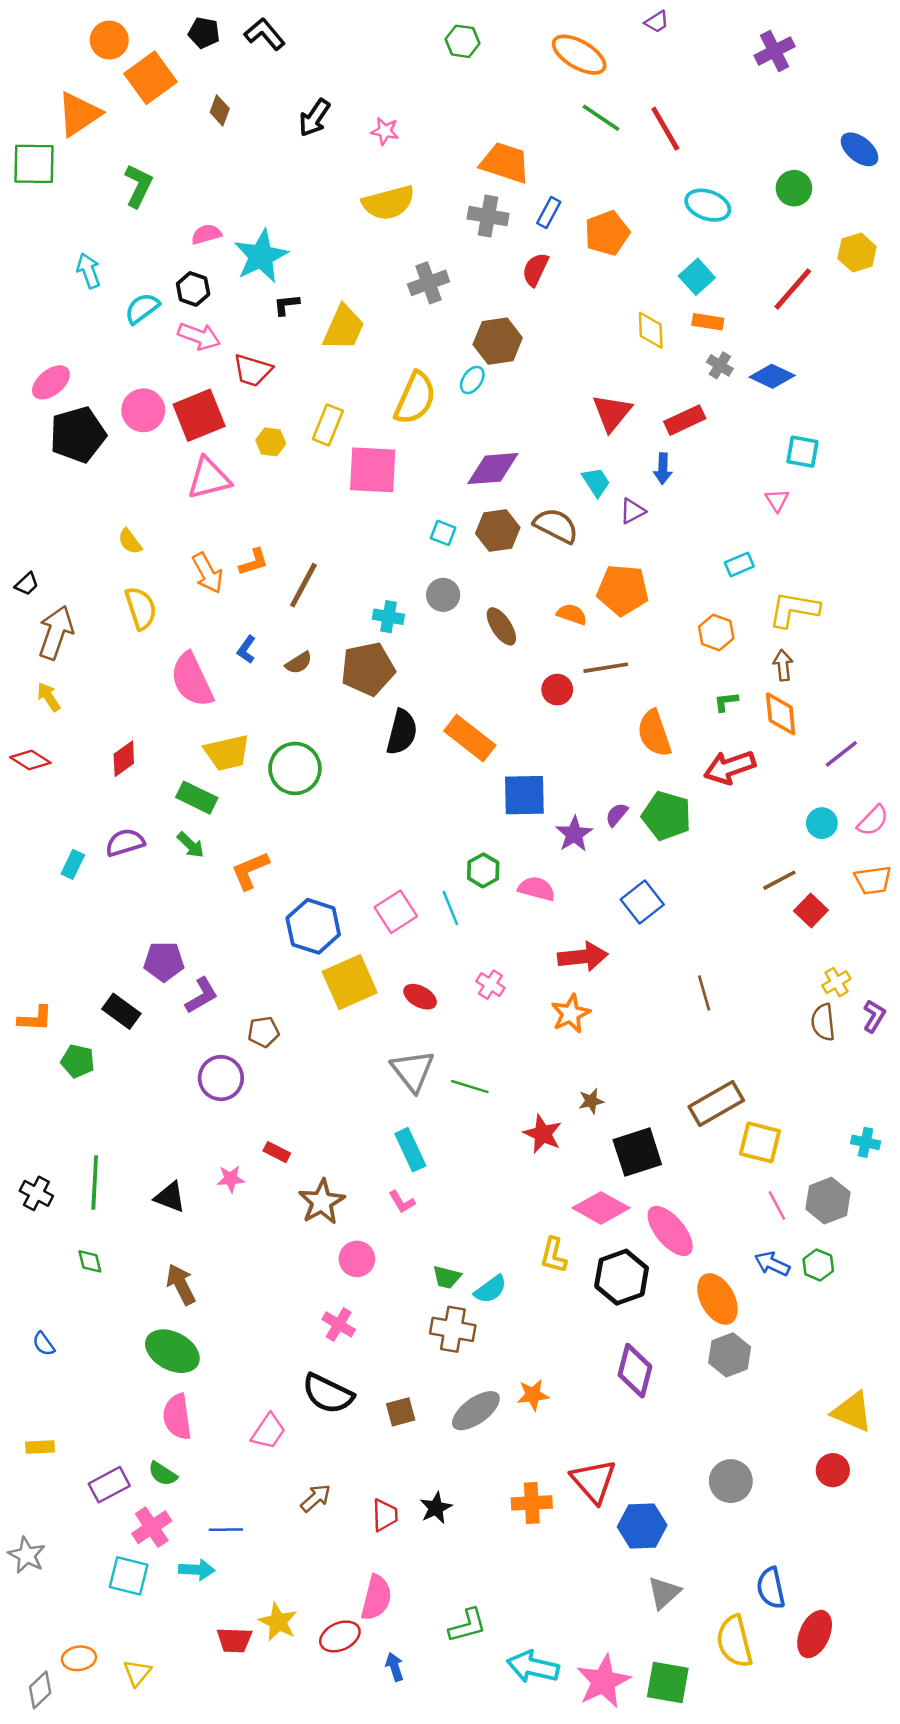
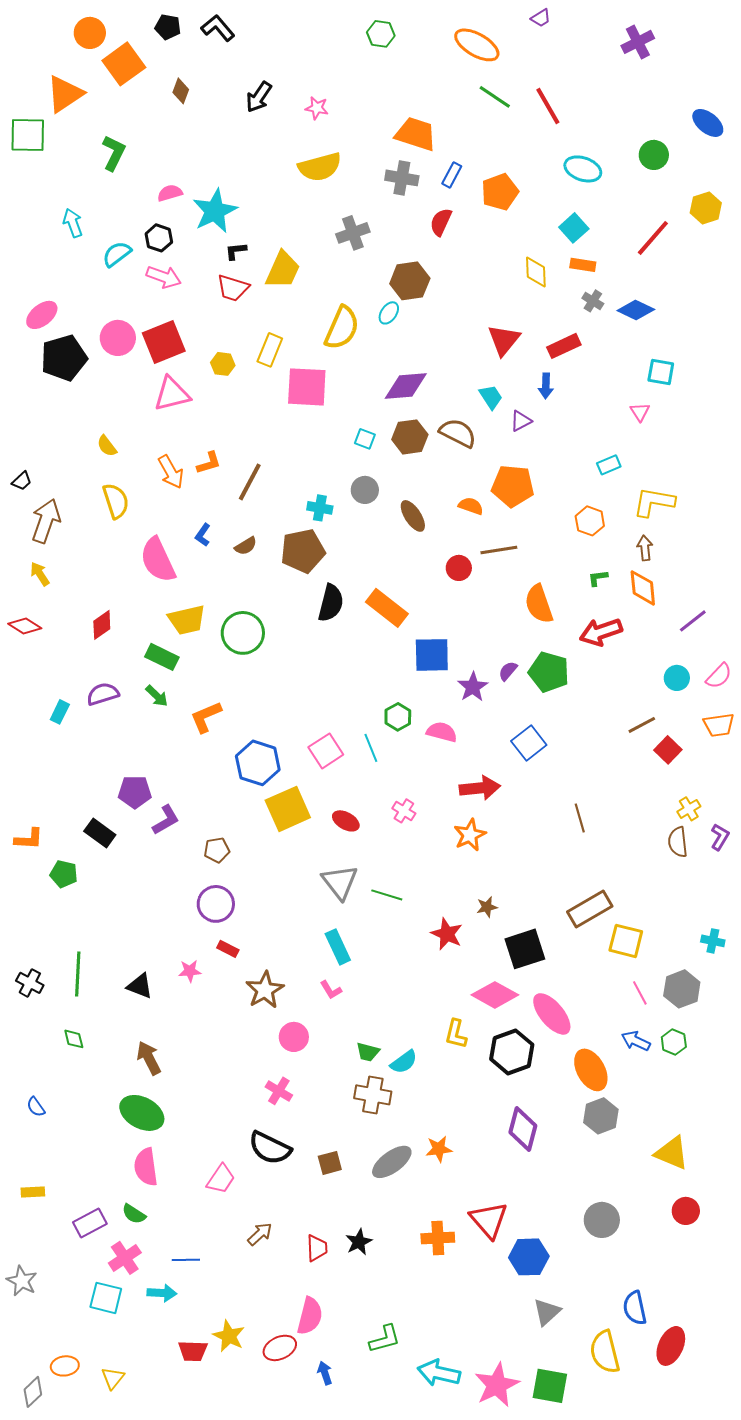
red trapezoid: (253, 370) -> (233, 288), moved
purple circle: (221, 1078) -> (216, 904), moved
yellow triangle: (852, 1412) -> (672, 1153), moved

